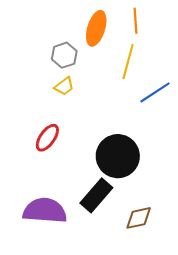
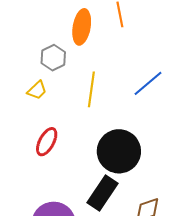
yellow line: (128, 61) -> (91, 89), moved
yellow trapezoid: (64, 86) -> (37, 90), moved

